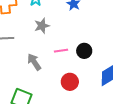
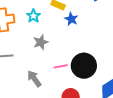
black circle: (84, 51) -> (84, 66), size x1.6

